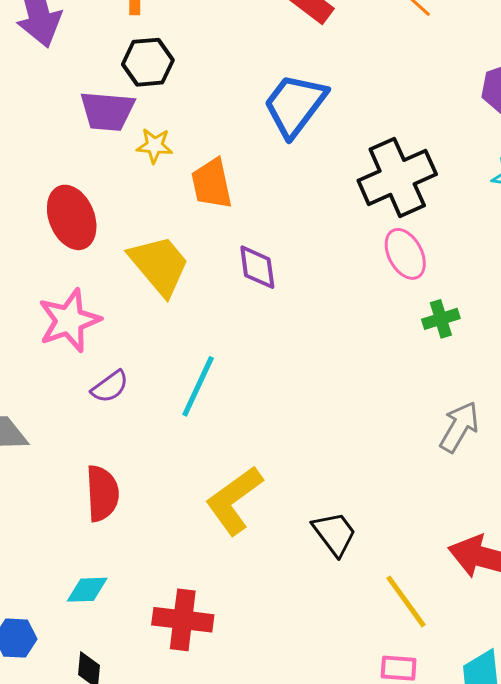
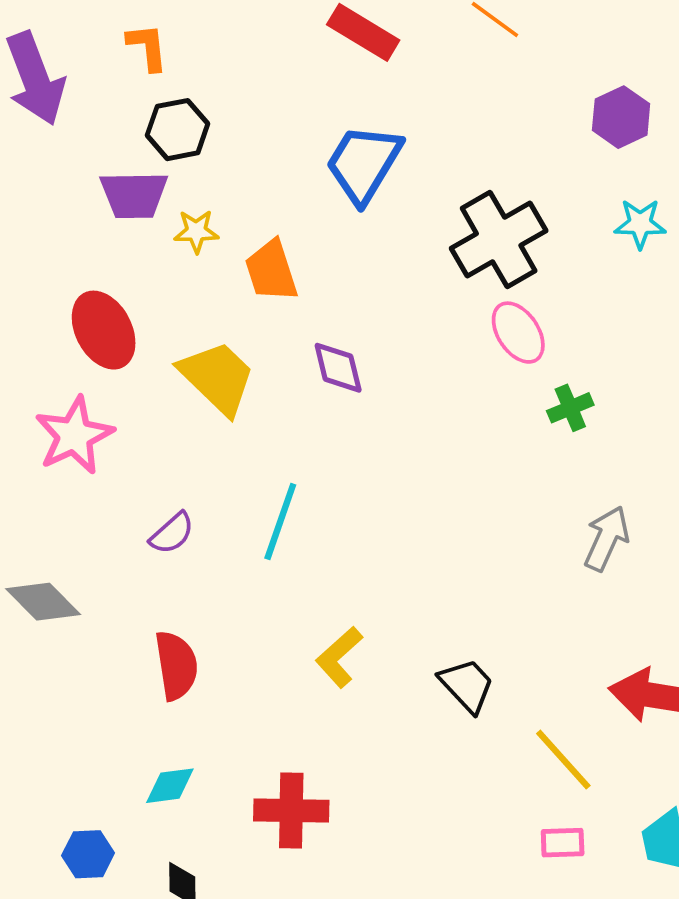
pink star: (69, 320) -> (74, 435), moved
yellow L-shape: (234, 500) -> (339, 657), size x0.7

